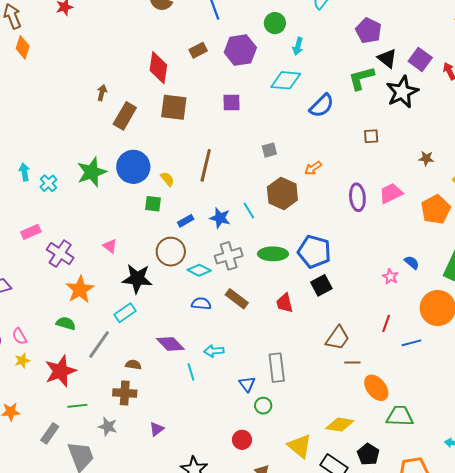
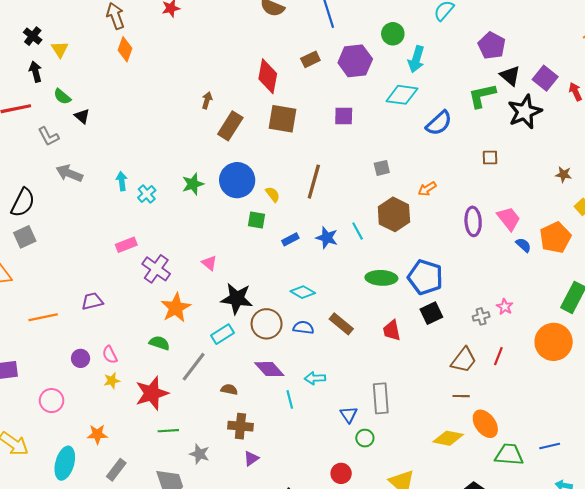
cyan arrow: (298, 46) -> (416, 59), size x1.4
brown star: (426, 158) -> (564, 174), moved
green star: (92, 172) -> (193, 184), size x0.7
pink trapezoid: (391, 193) -> (509, 219), turned 75
brown circle: (171, 252) -> (267, 324), moved
gray cross: (229, 256) -> (481, 316), moved, size x0.6
blue semicircle: (412, 262) -> (523, 245), moved
brown trapezoid: (338, 338) -> (464, 360), moved
blue line: (411, 343) -> (550, 446), moved
brown cross: (125, 393) -> (240, 426), moved
yellow diamond: (340, 425) -> (448, 438), moved
gray rectangle: (50, 433) -> (116, 470), moved

